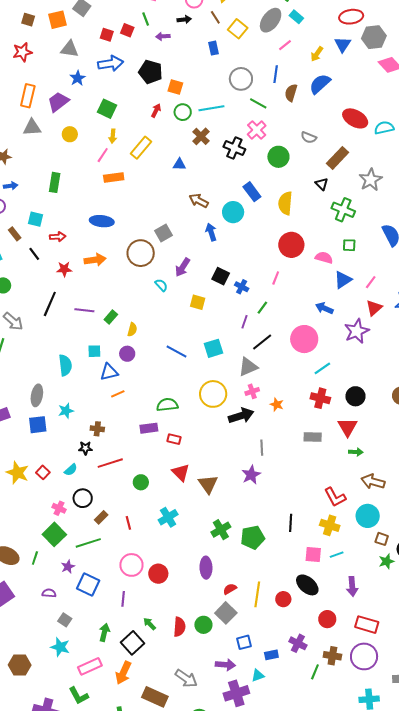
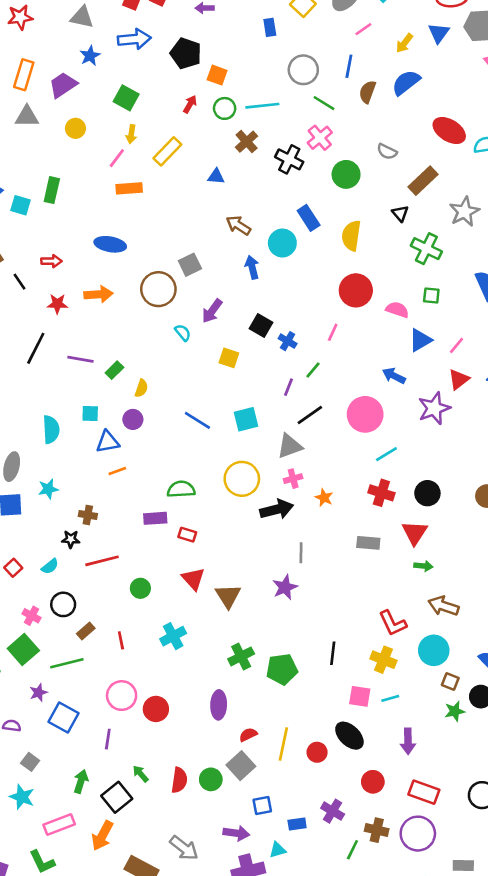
cyan square: (35, 219) -> (21, 205), moved

